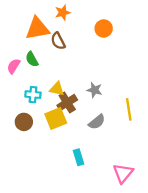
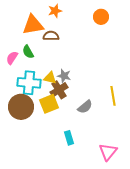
orange circle: (104, 28) -> (101, 17), moved
brown semicircle: (58, 41) -> (51, 36), turned 119
gray star: (95, 90) -> (64, 76), moved
cyan cross: (33, 95) -> (29, 83), size x1.6
brown circle: (24, 122) -> (21, 107), size x1.6

